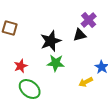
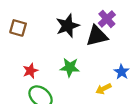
black triangle: (80, 35) -> (97, 36), size x1.5
black star: (51, 41) -> (68, 26), moved

